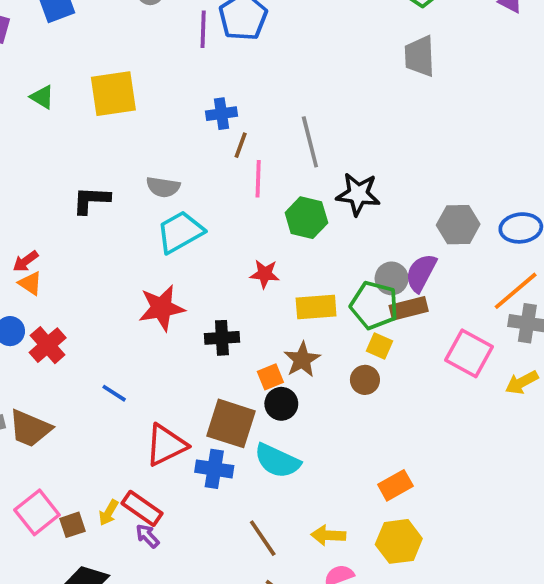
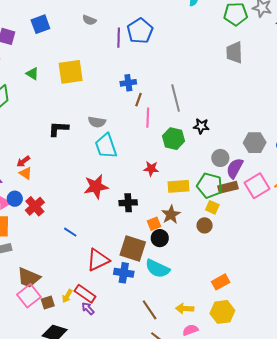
black star: (358, 194) -> (201, 126), size x0.7
cyan trapezoid: (180, 232) -> (106, 146), turned -80
gray circle: (392, 278) -> (220, 158), moved
pink square: (469, 353) -> (257, 186), moved, turned 30
brown trapezoid: (30, 428) -> (29, 278), moved

